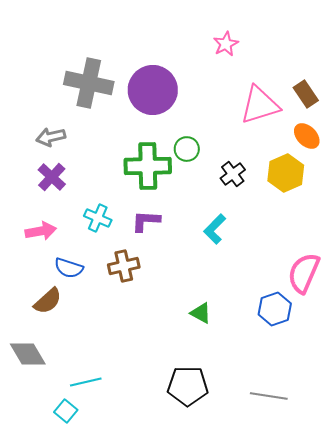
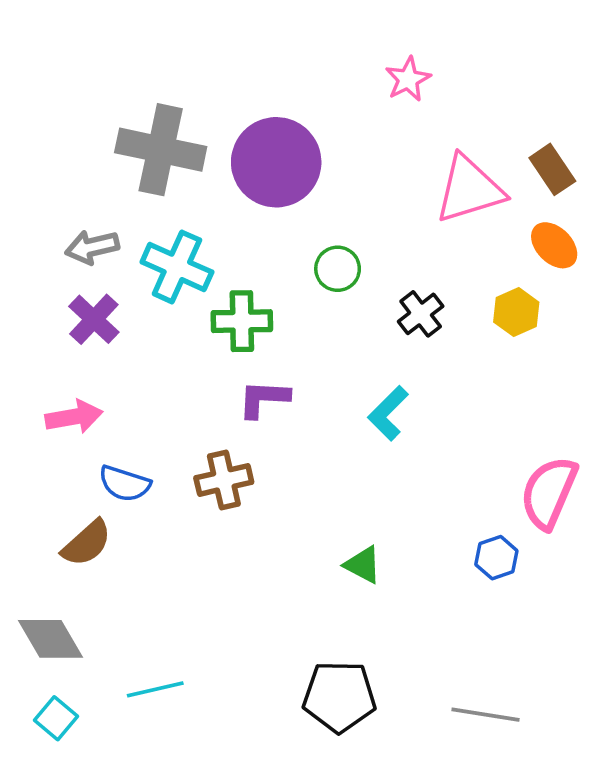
green cross: (148, 166) -> (242, 321), moved, size x0.7
yellow hexagon: (286, 173) -> (516, 312), size x0.7
cyan cross: (98, 218) -> (177, 267), moved, size x1.4
blue hexagon: (275, 309) -> (496, 558), size x0.7
cyan square: (66, 411) -> (56, 718), moved

